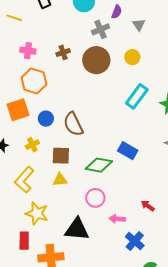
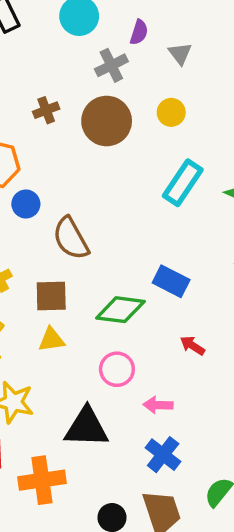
blue circle: (46, 119) -> (26, 204), moved
red arrow: (148, 206) -> (192, 346), moved
blue cross: (135, 241) -> (163, 455), moved

